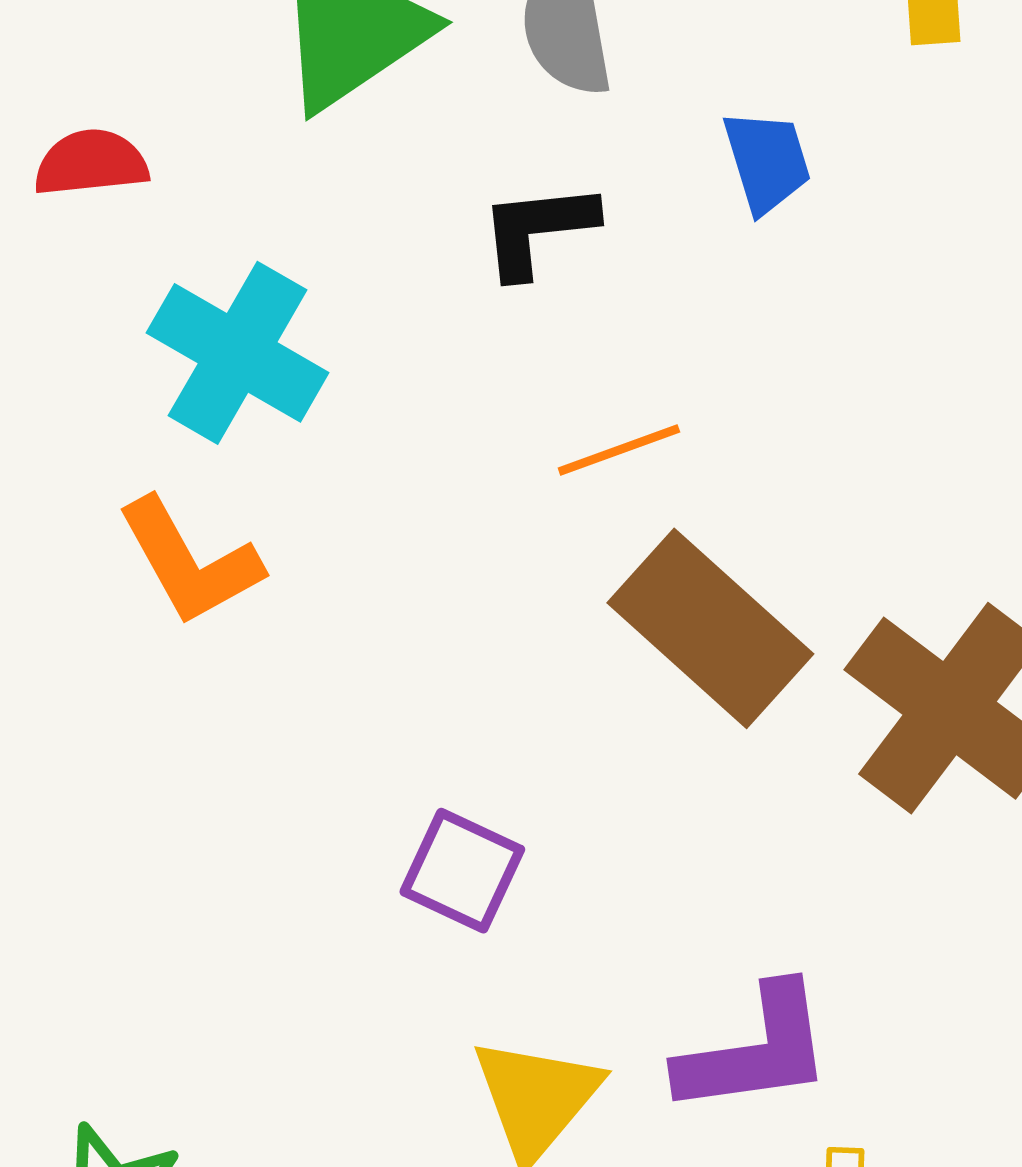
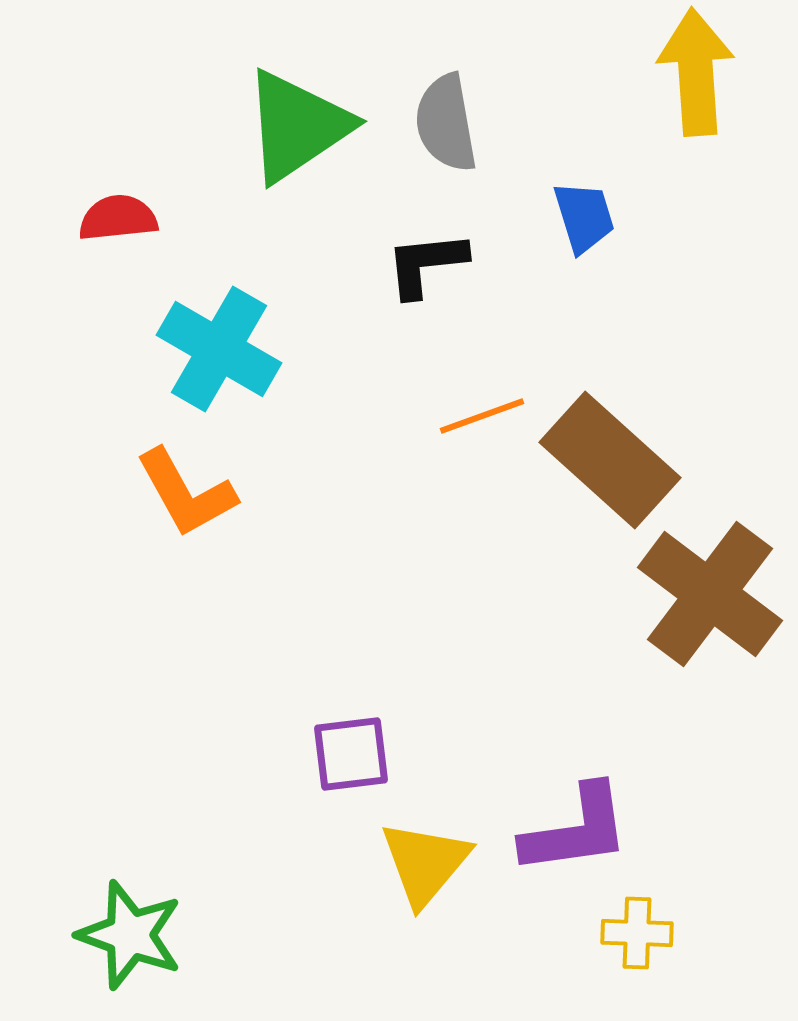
brown rectangle: (710, 628) -> (610, 460), moved
purple square: (462, 871) -> (351, 754), moved, turned -32

